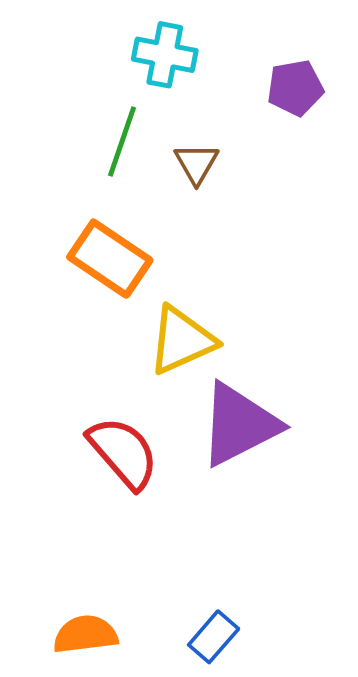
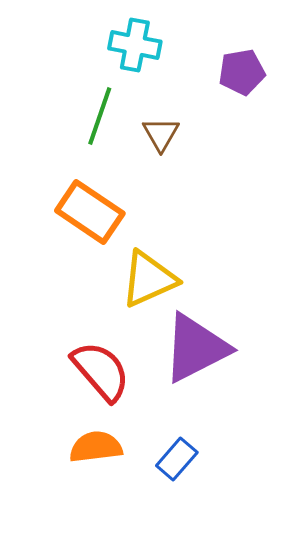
orange semicircle: (85, 634) -> (96, 447), moved
blue rectangle: (214, 637) -> (177, 459), moved

